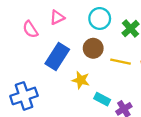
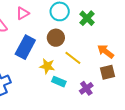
yellow line: (120, 62) -> (73, 58), moved, turned 30
cyan rectangle: (102, 99) -> (59, 82), moved

